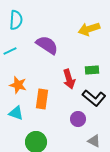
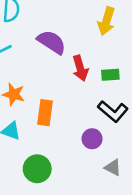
yellow arrow: (89, 29) -> (106, 21), turned -55
red arrow: (69, 79) -> (80, 68), moved

